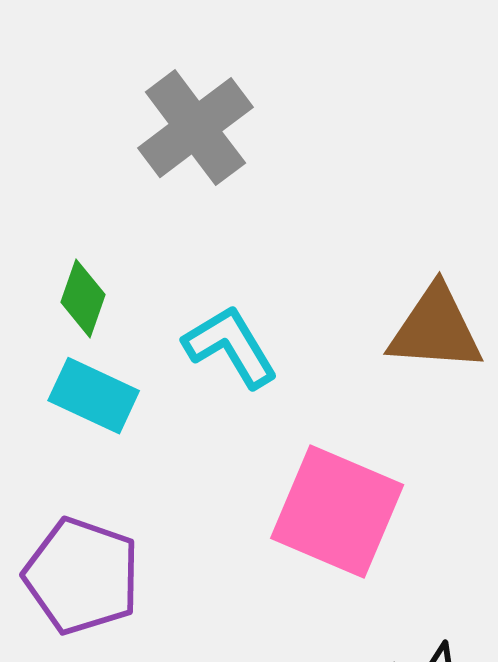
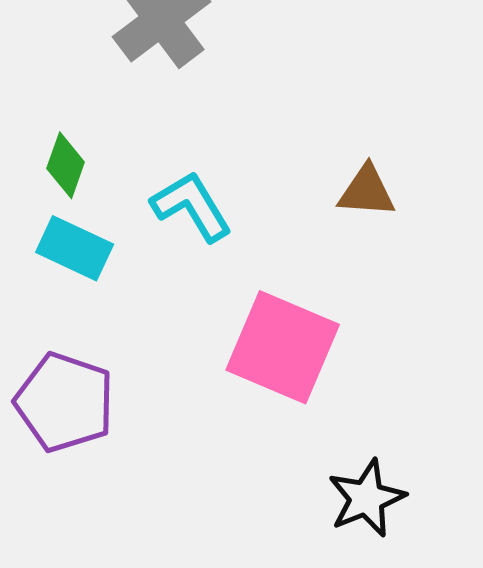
brown triangle: (435, 329) -> (367, 191), size x0.7

